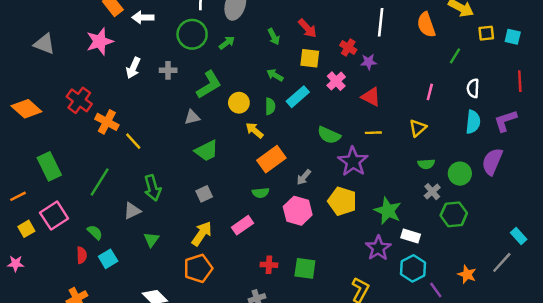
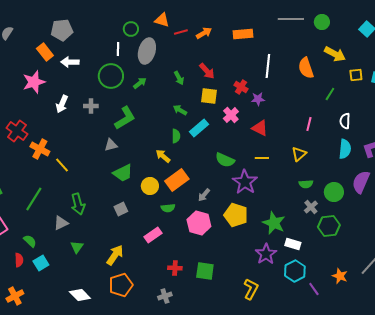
yellow circle: (239, 103) -> (150, 186), moved
yellow arrow: (202, 234) -> (115, 255), moved
orange pentagon: (198, 268) -> (121, 285), moved

